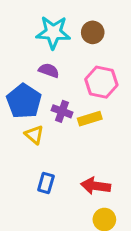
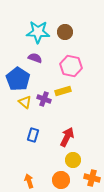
purple cross: (62, 111) -> (44, 99), moved
red arrow: (96, 186) -> (67, 137), turned 108

